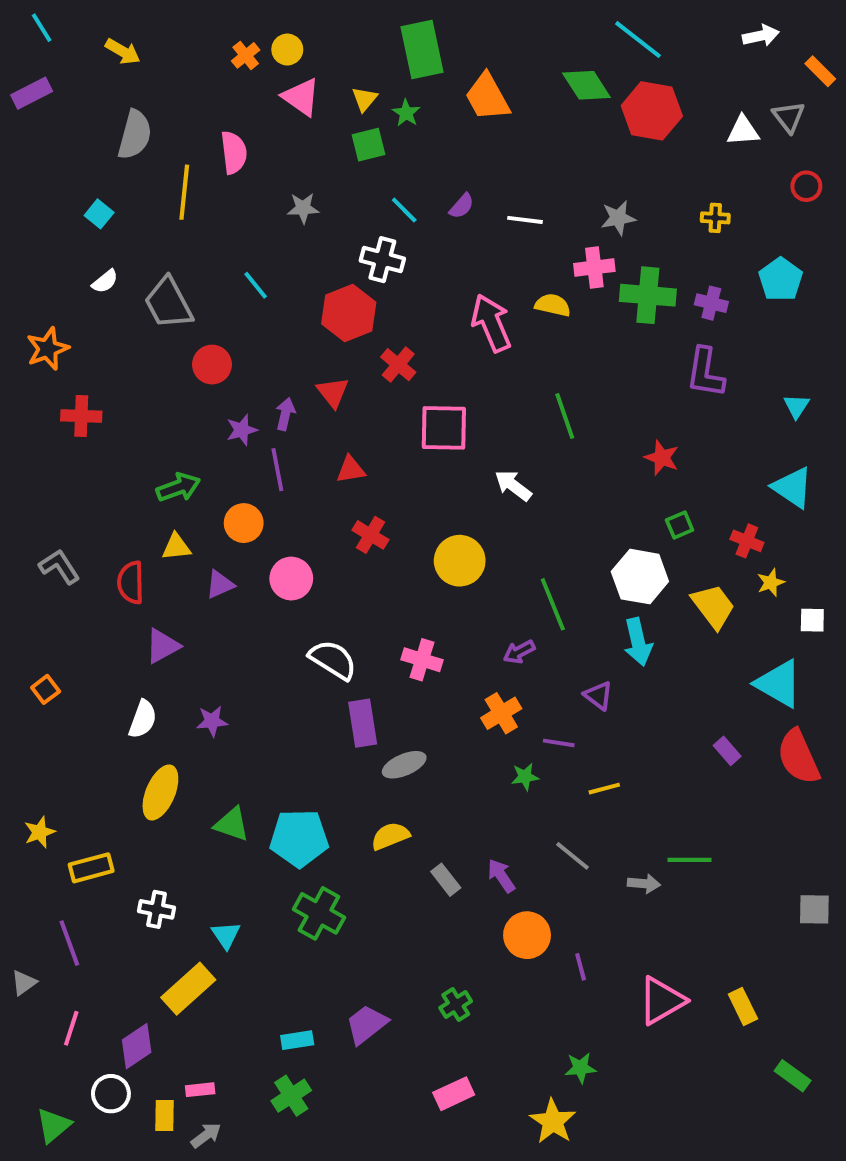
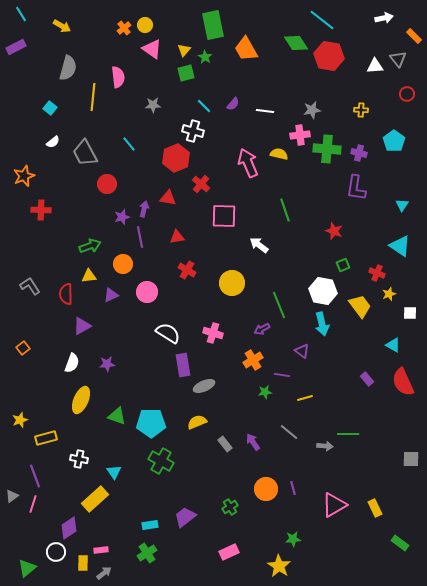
red triangle: (333, 392) -> (168, 198), turned -42
cyan triangle: (779, 684) -> (393, 345), size x0.6
orange circle: (527, 935) -> (266, 489), moved
pink line: (71, 1028) -> (33, 504), moved

